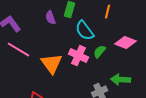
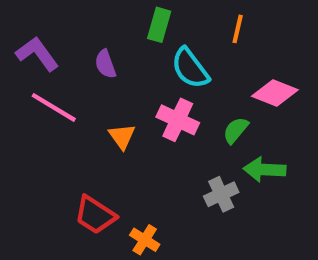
purple semicircle: (51, 18) -> (105, 64), moved
green semicircle: (100, 52) -> (236, 130), moved
orange triangle: (52, 64) -> (122, 136), size x0.6

